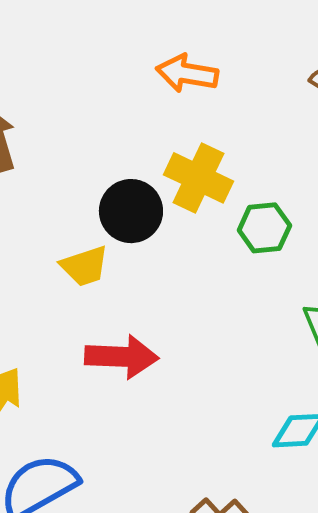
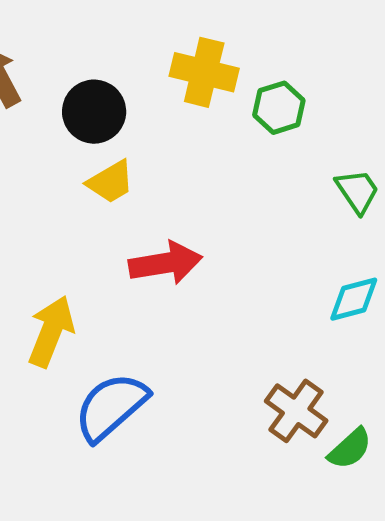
black circle: (131, 211) -> (94, 112), moved

